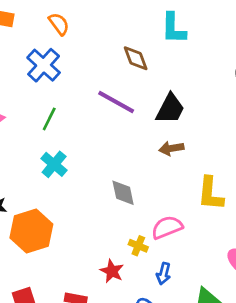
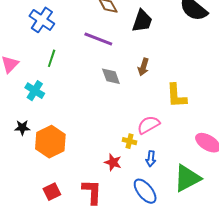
black trapezoid: (170, 109) -> (142, 21), moved
brown arrow: (171, 148) -> (143, 67), turned -54
cyan cross: (54, 164) -> (35, 91), moved
gray diamond: (123, 193) -> (111, 76), moved

